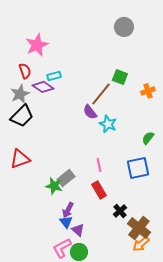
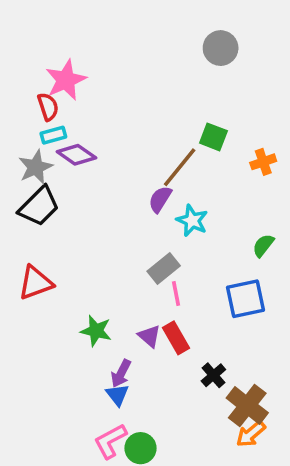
red semicircle: (25, 71) -> (48, 107), moved
cyan rectangle: (54, 76) -> (53, 135), moved
purple semicircle: (90, 112) -> (160, 199), turned 70
gray rectangle: (66, 178) -> (164, 269), moved
purple triangle: (78, 230) -> (149, 336), moved

